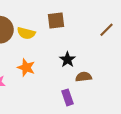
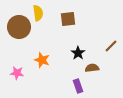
brown line: (106, 30) -> (111, 46), moved
yellow semicircle: (26, 33) -> (38, 13), moved, turned -112

